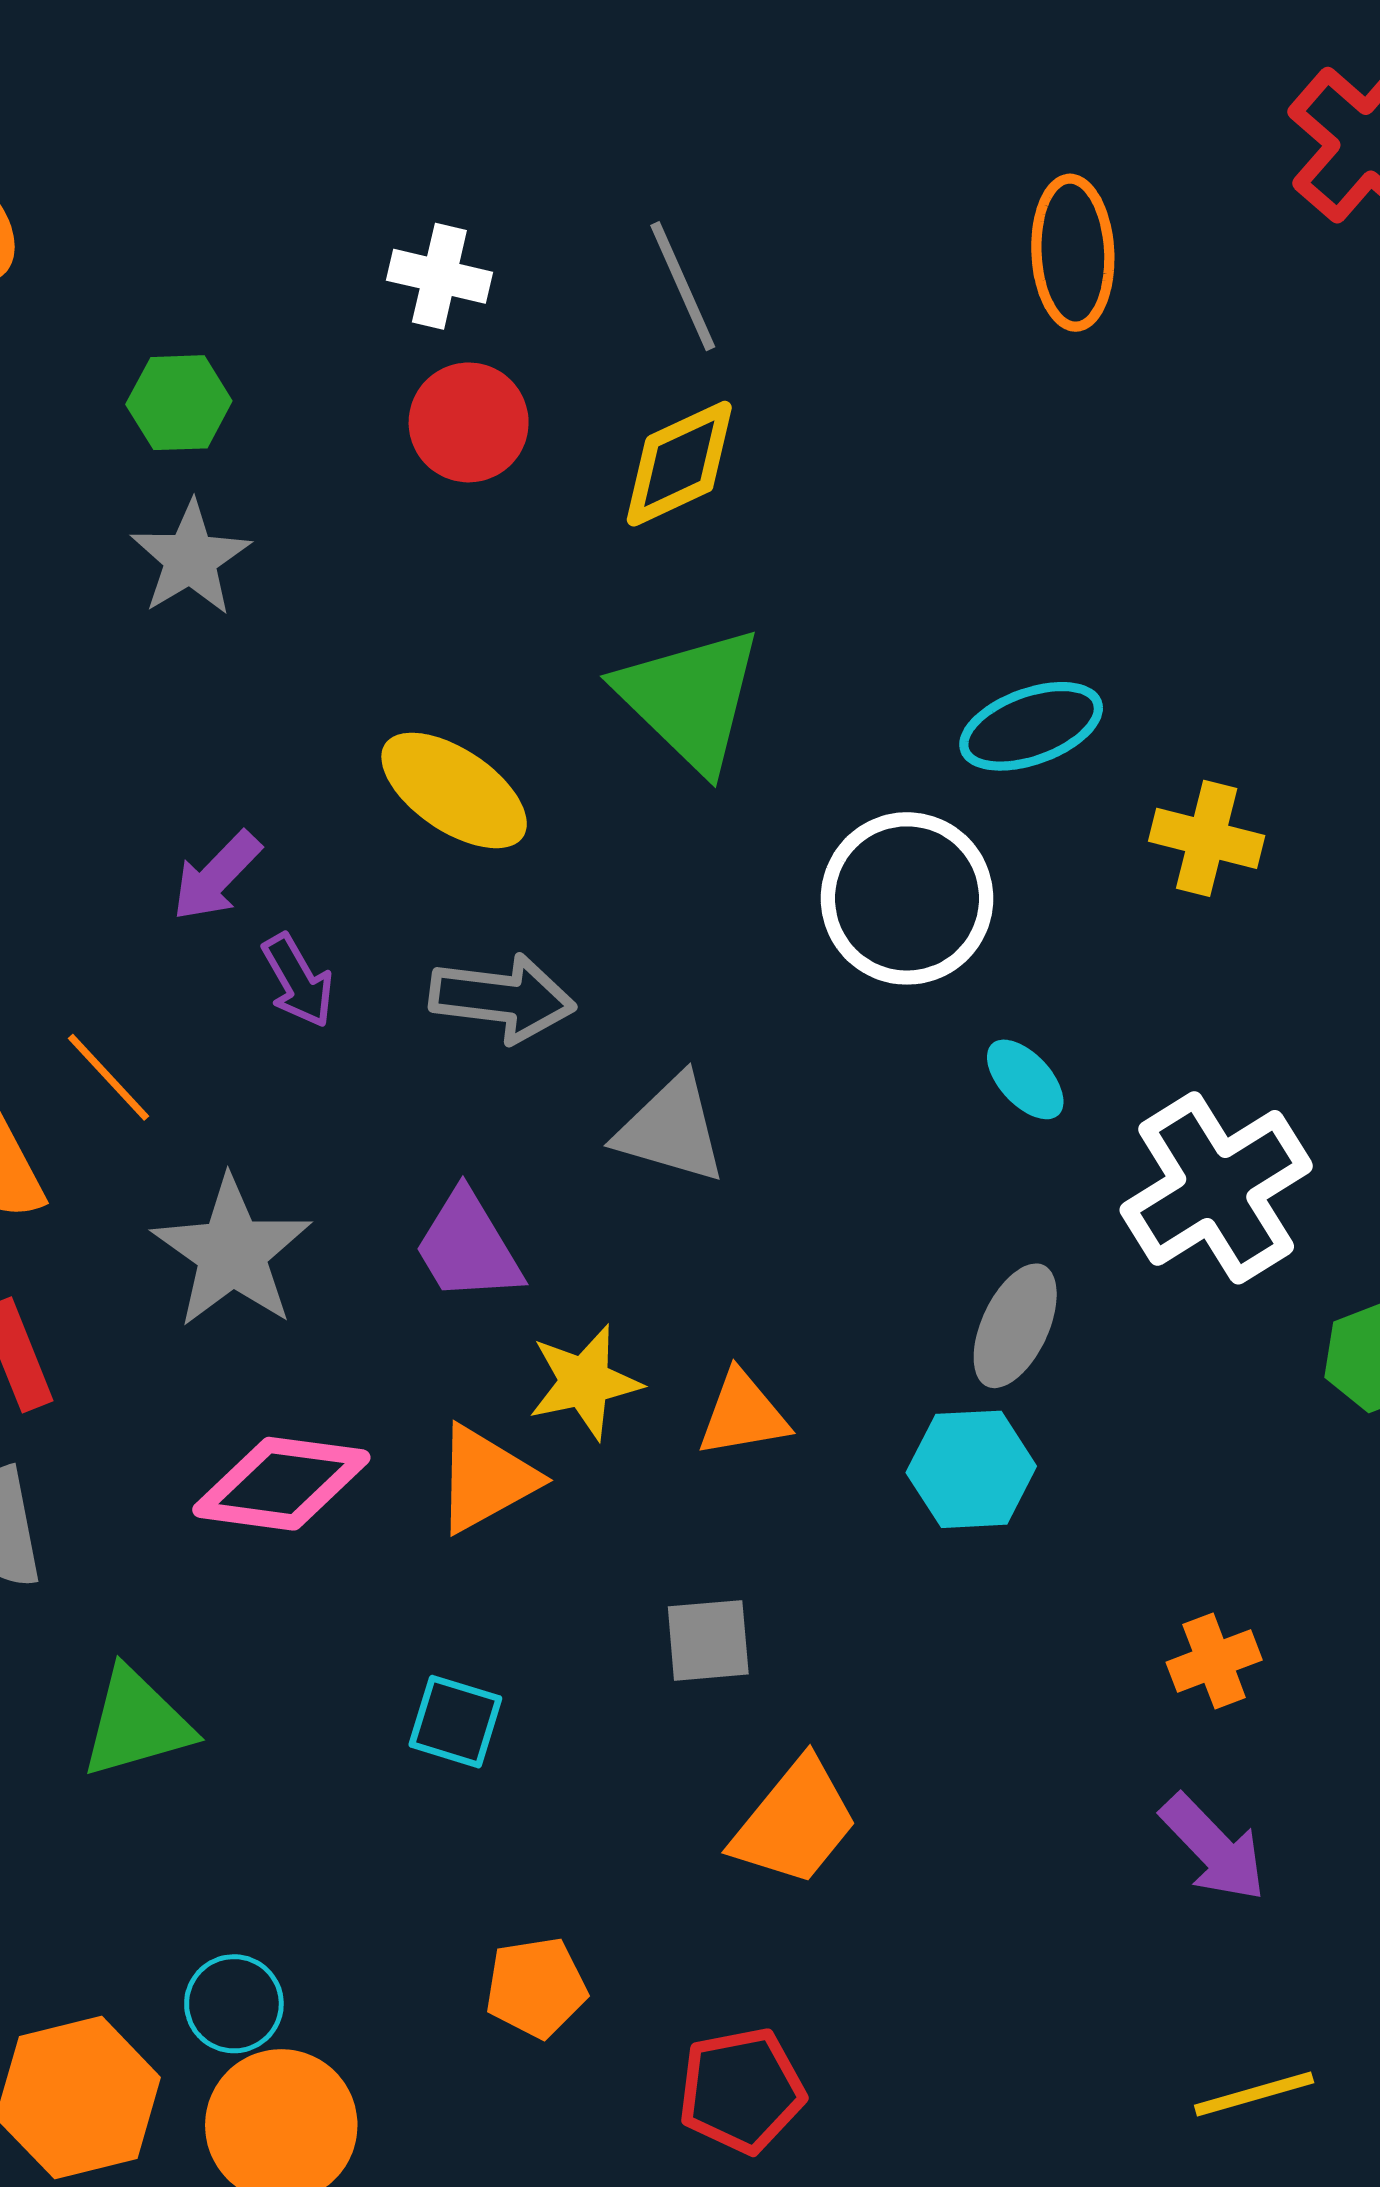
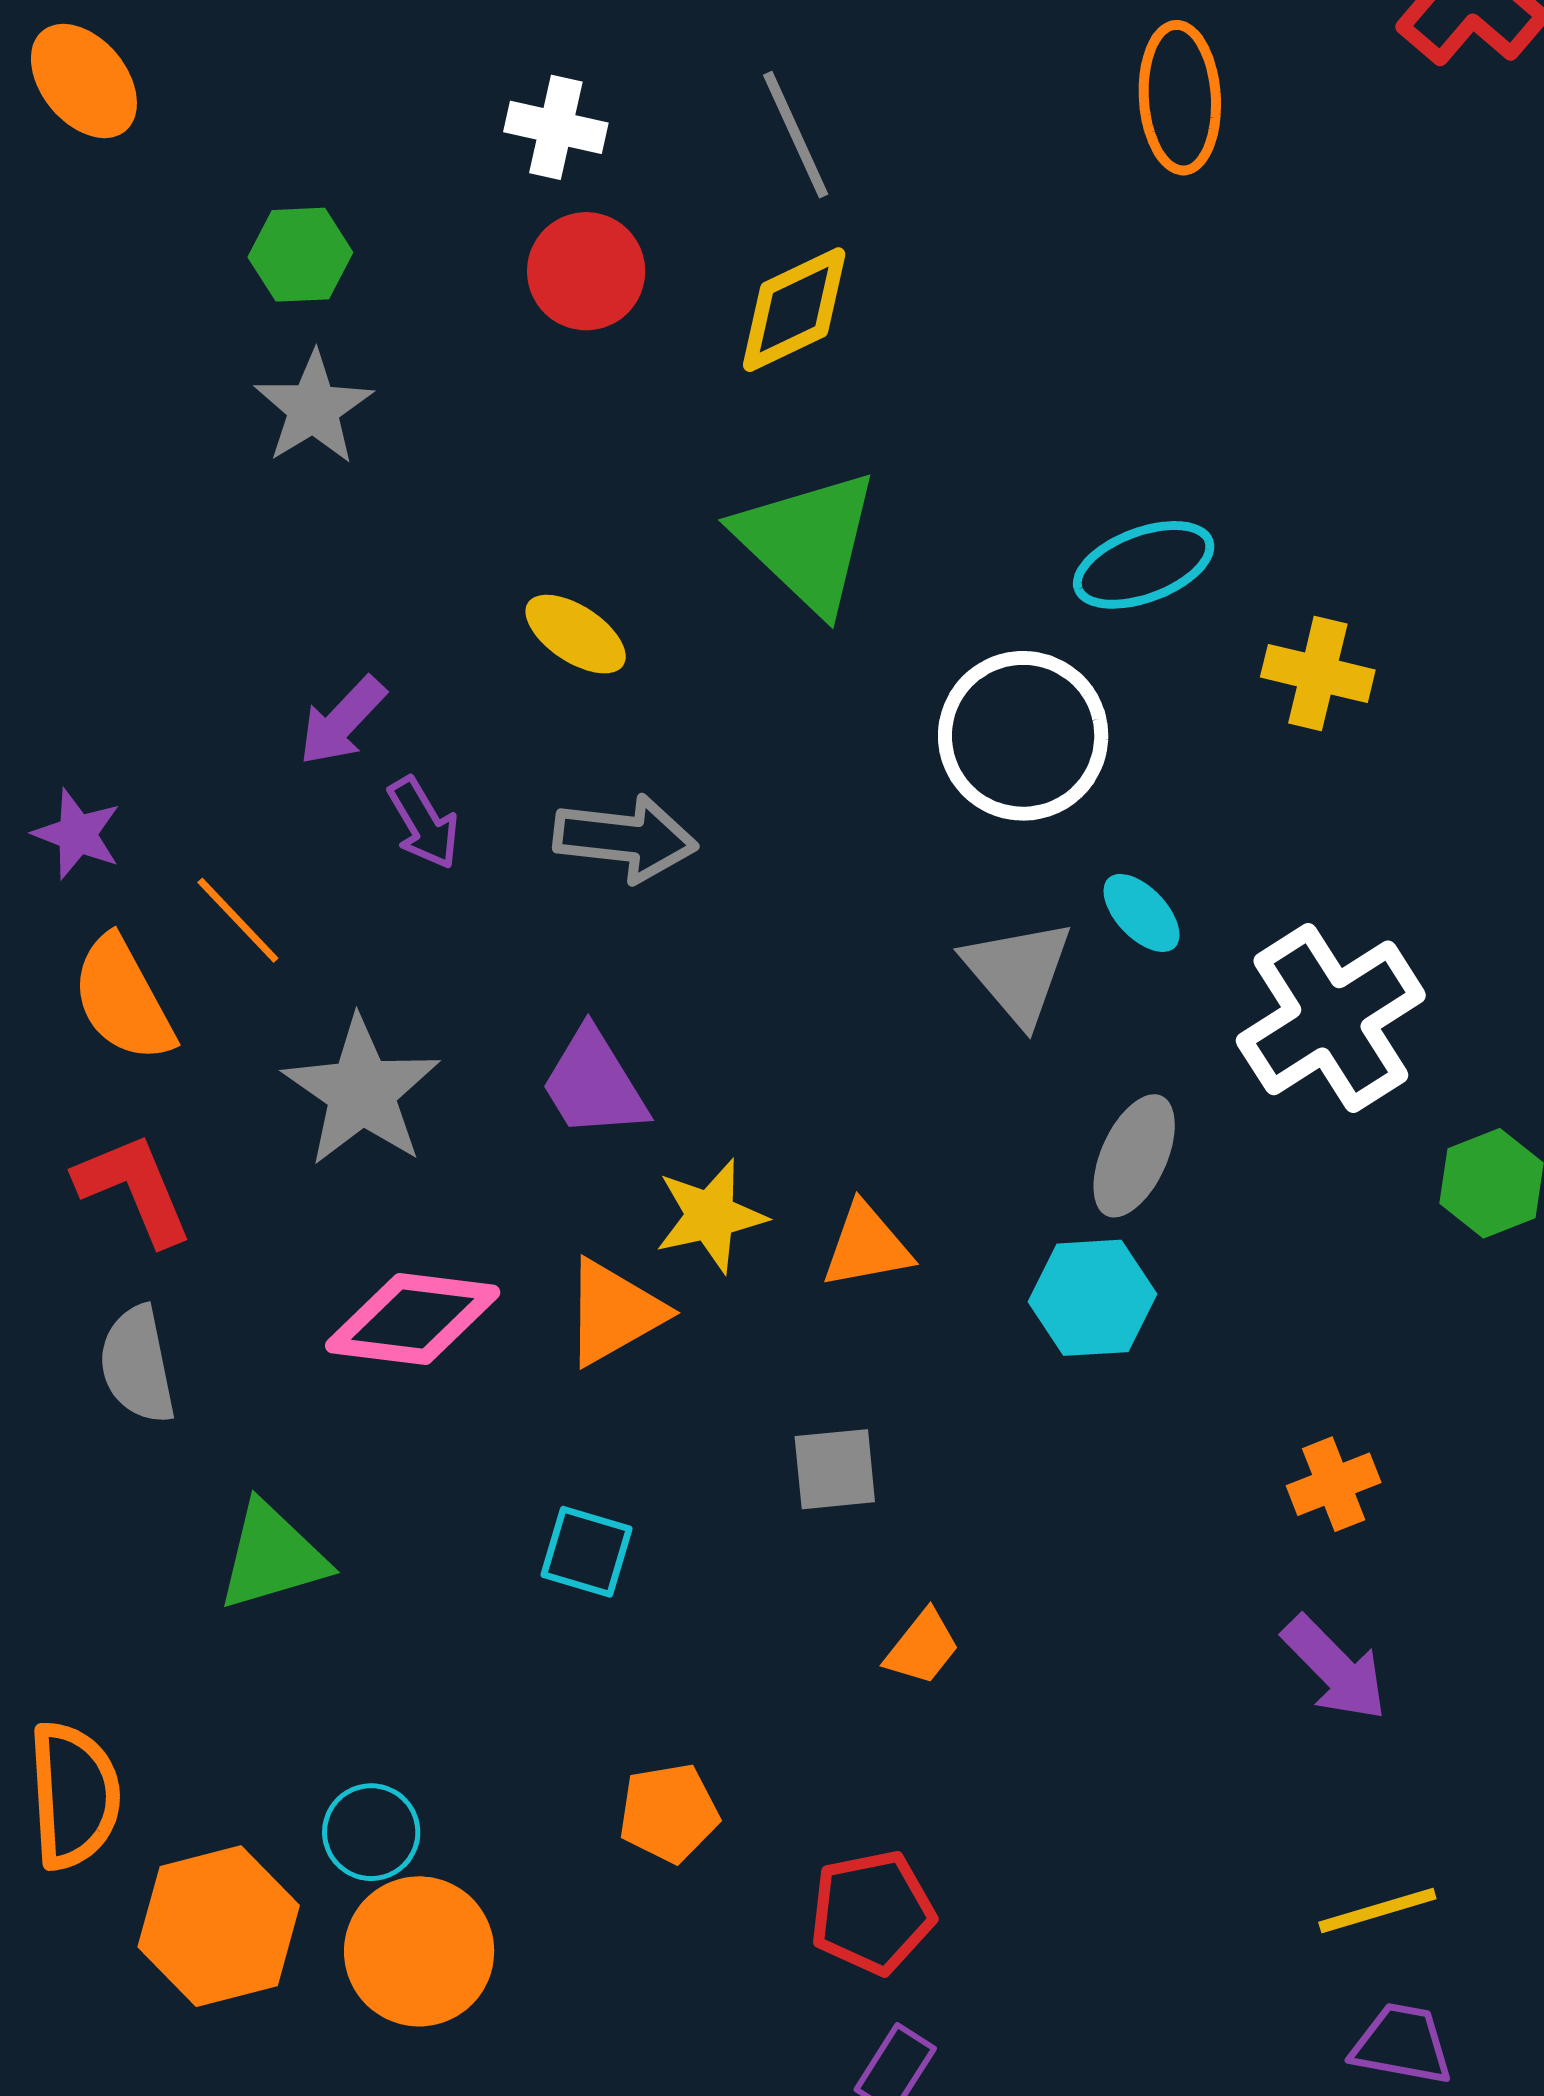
yellow ellipse: (454, 790) -> (576, 634), size x0.7
gray triangle: (671, 1129) -> (1018, 972), moved, turned 34
orange trapezoid: (795, 1822) -> (922, 1647), size x0.6

